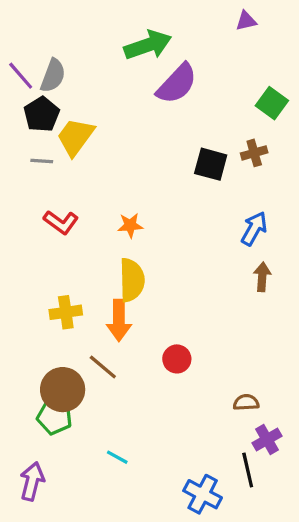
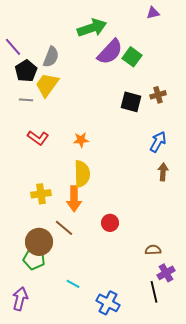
gray semicircle: (53, 76) -> (51, 57), moved
green square: (272, 103) -> (132, 57), moved
blue cross: (203, 494) -> (108, 303), moved

